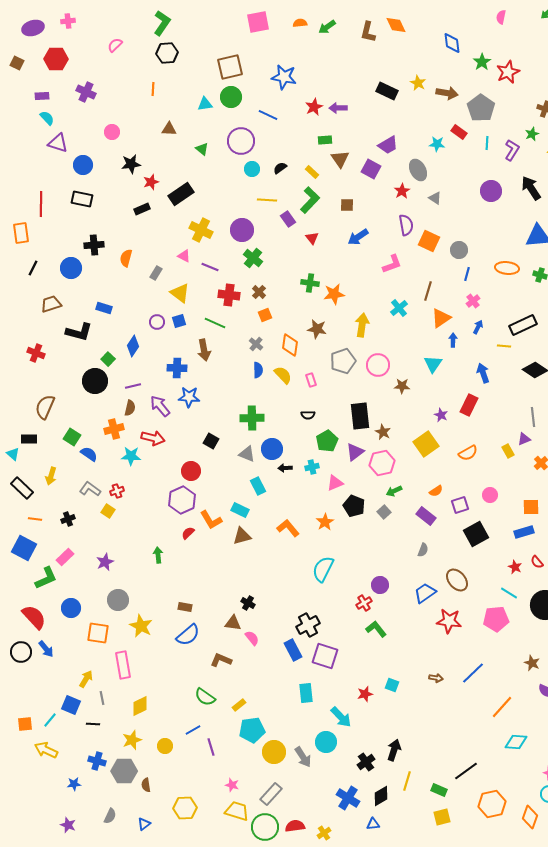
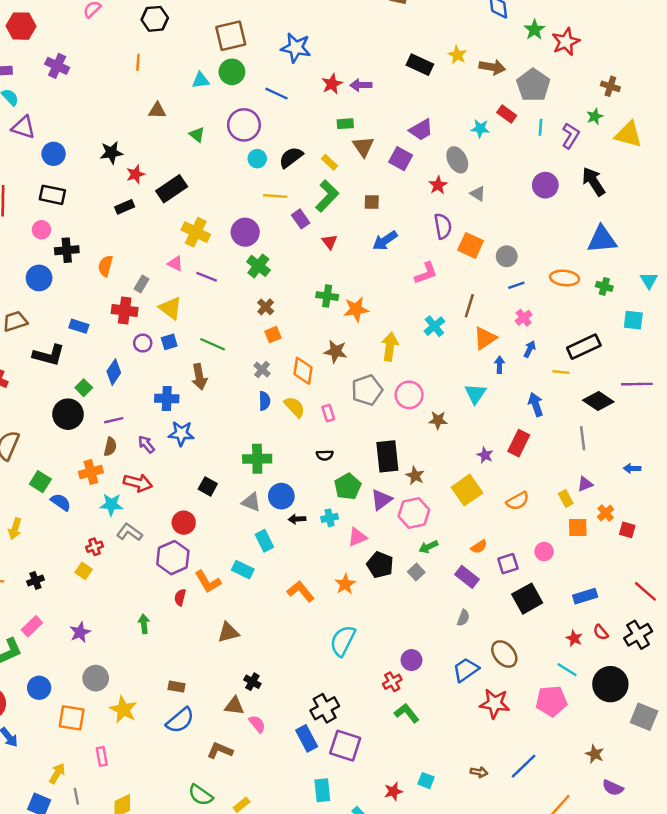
pink circle: (112, 132) -> (41, 230), moved
black semicircle: (280, 168) -> (291, 157), size x1.5
blue line: (467, 274) -> (516, 285), turned 56
red cross: (229, 295) -> (125, 311), moved
purple arrow: (160, 406) -> (146, 444), size x0.7
gray line: (533, 417) -> (583, 438), moved
gray L-shape: (90, 489) -> (129, 532), moved
orange square: (531, 507) -> (578, 527), moved
red semicircle: (188, 533) -> (180, 597), turned -32
brown triangle: (242, 536) -> (228, 632), moved
pink rectangle: (123, 665) -> (102, 756), size x0.6

